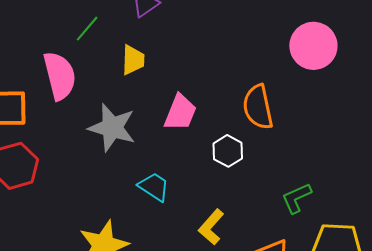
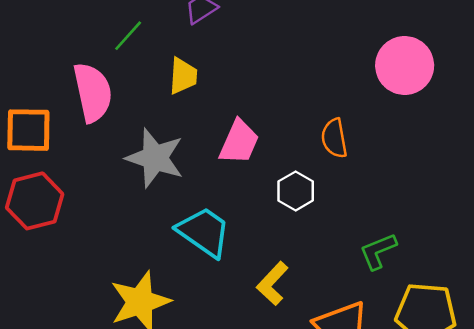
orange semicircle: (258, 107) -> (334, 138), size x0.7
cyan trapezoid: (154, 187) -> (204, 232), size x1.4

